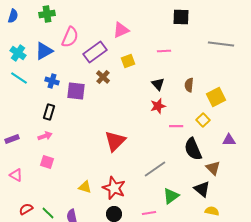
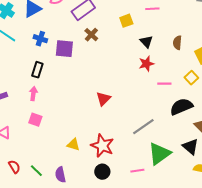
yellow square: (128, 61) -> (126, 21), moved
pink arrow: (45, 136) -> (33, 94), turned -64
red triangle: (115, 141) -> (103, 99), size x0.7
black semicircle: (193, 149) -> (181, 107), turned 90
green triangle: (171, 196) -> (159, 154), size x1.4
red semicircle: (26, 209) -> (14, 167), turned 88

